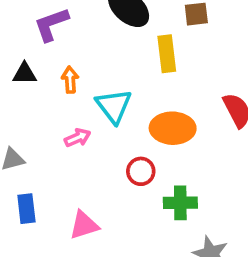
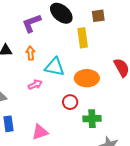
purple L-shape: (51, 24) -> (32, 23), moved
cyan triangle: (114, 106) -> (55, 67), turned -40

